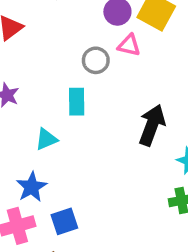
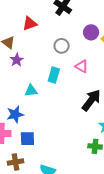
pink triangle: (129, 45) -> (82, 66), moved
gray circle: (96, 60) -> (62, 46), moved

